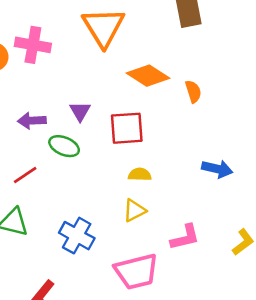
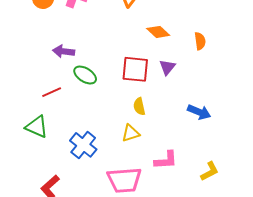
orange diamond: (148, 76) -> (158, 32), size x0.7
orange semicircle: (193, 91) -> (200, 41), moved
purple triangle: (80, 111) -> (167, 67), moved
yellow semicircle: (140, 175) -> (139, 106), turned -114

